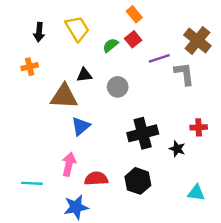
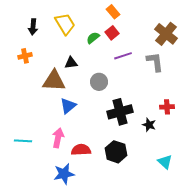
purple line: (159, 58) -> (123, 56), moved
gray circle: (118, 87) -> (99, 82), moved
cyan line: (32, 183) -> (23, 141), moved
cyan triangle: (196, 193) -> (165, 162), turned 35

